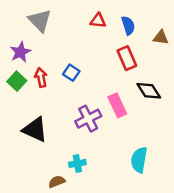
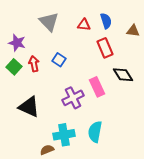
gray triangle: (40, 21) -> (49, 22), moved
red triangle: (98, 21) -> (84, 25), moved
purple star: (20, 52) -> (17, 43), turned -30
cyan semicircle: (139, 160) -> (95, 132), moved
cyan cross: (77, 163) -> (64, 135), size x1.5

